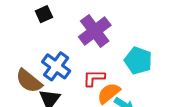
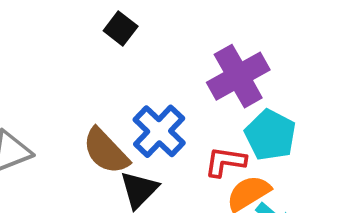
black square: (44, 14) -> (121, 29), moved, turned -36
cyan pentagon: (138, 61) -> (270, 135), moved

